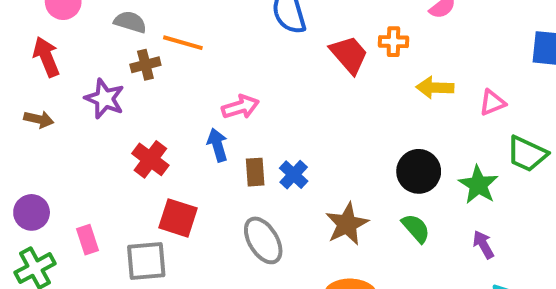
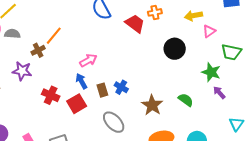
gray semicircle: (130, 22) -> (12, 34), moved
orange line: (183, 43) -> (54, 36), turned -54
yellow arrow: (435, 88) -> (193, 16), moved
black circle: (419, 171) -> (175, 49), moved
red square: (178, 218) -> (77, 104), moved, turned -36
purple arrow: (483, 245) -> (219, 92), moved

